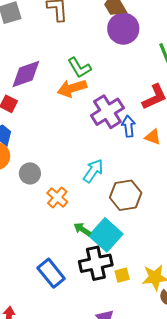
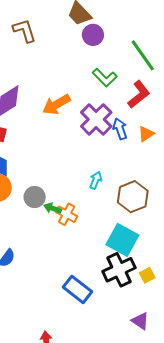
purple circle: (123, 29) -> (93, 35), size x0.7
green L-shape: (79, 68) -> (105, 78), moved
orange triangle: (153, 137) -> (146, 134), turned -42
cyan arrow: (93, 171) -> (96, 180), size x0.7
green arrow: (82, 229) -> (53, 208), moved

